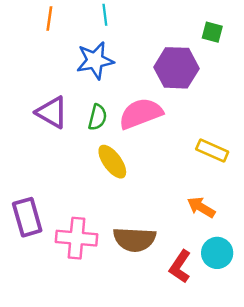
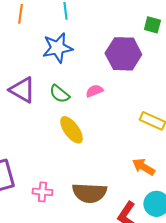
pink semicircle: (141, 114) -> (94, 91), size x0.5
green semicircle: (97, 117) -> (59, 94), turned 115
pink cross: (76, 238) -> (42, 192), size x0.6

